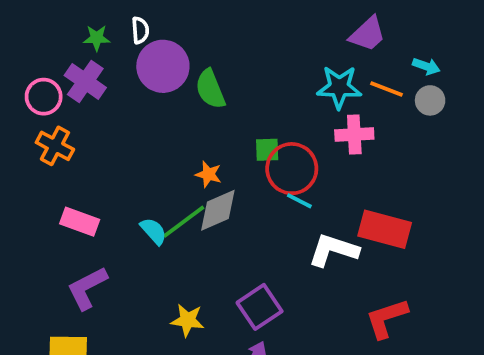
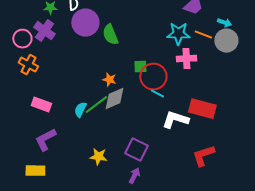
gray circle: (430, 100) -> (226, 41), size x1.5
cyan semicircle: (153, 231) -> (80, 110), turned -112
purple square: (260, 307) -> (136, 150), turned -30

